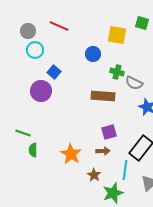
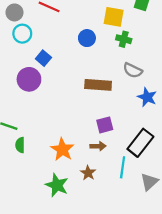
green cross: (117, 72) -> (124, 39), moved
green star: (113, 193) -> (57, 185), moved, turned -30

